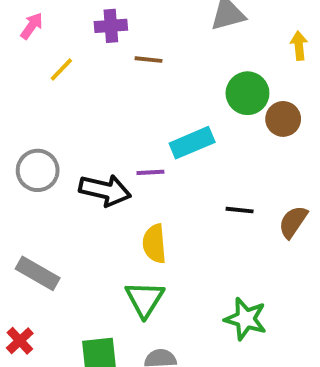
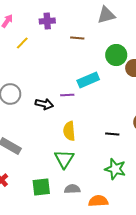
brown line: (148, 60) -> (77, 38), moved
black arrow: (105, 190) -> (44, 104), size x0.7
black line: (240, 210) -> (112, 134), moved

